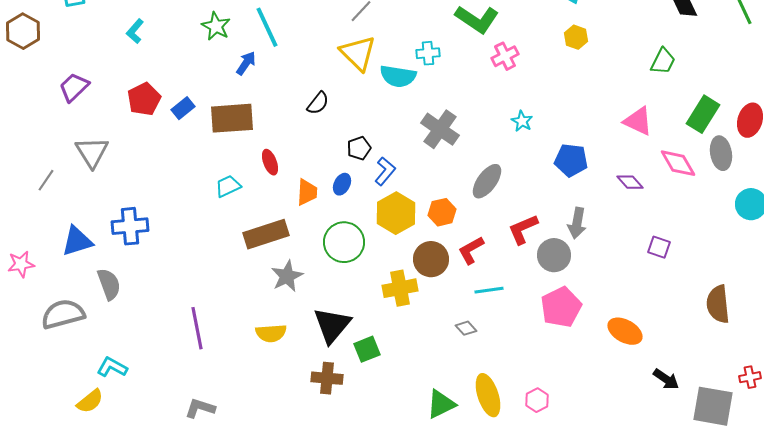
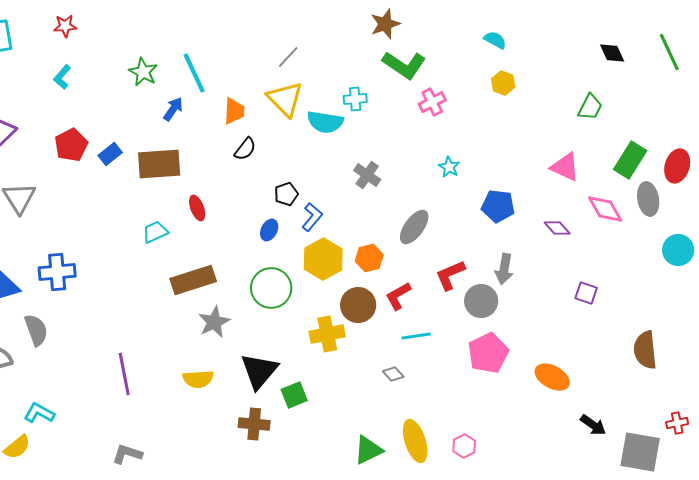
gray cross: (440, 129) -> (367, 175), size x0.7
orange trapezoid: (307, 192) -> (234, 111), moved

